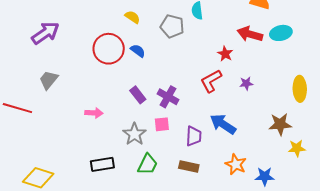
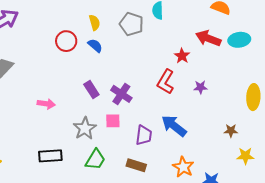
yellow semicircle: (132, 17) -> (94, 23), moved, turned 35
red circle: (109, 49) -> (66, 41), size x0.7
red L-shape: (211, 81) -> (166, 82), turned -35
brown star: (280, 124) -> (231, 131), size x0.6

